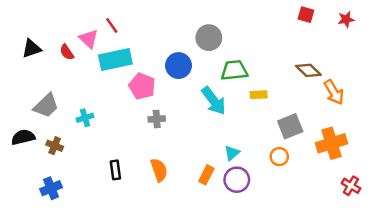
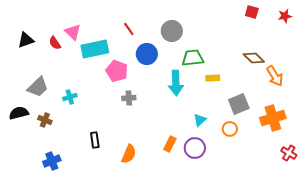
red line: (112, 25) -> (129, 29), moved
cyan arrow: (214, 101) -> (176, 83), turned 35
cyan triangle: (232, 153) -> (200, 120), moved
orange semicircle: (159, 170) -> (129, 154), moved, turned 42
blue cross: (51, 188) -> (52, 161), moved

